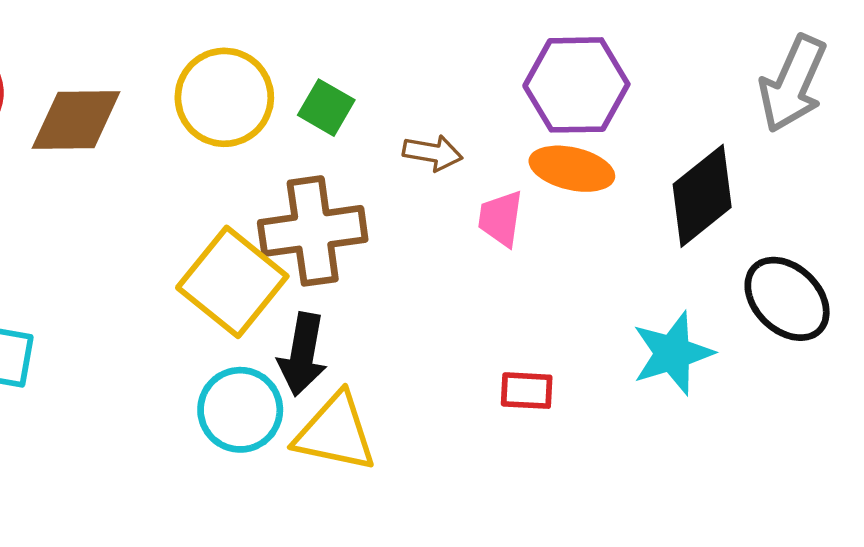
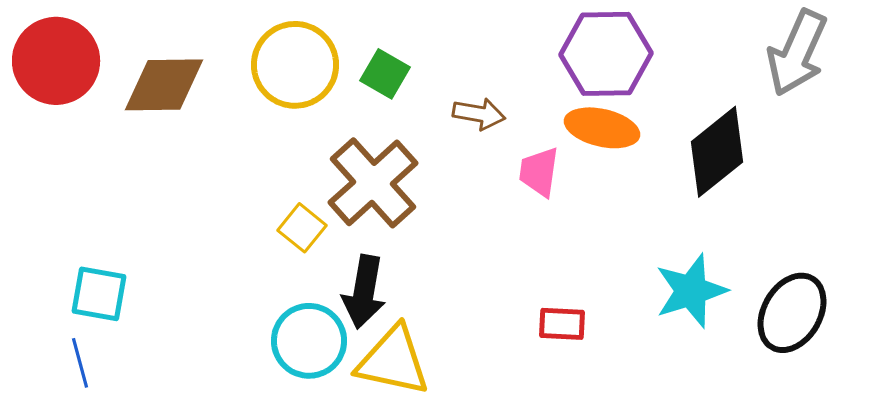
brown cross: (313, 231) -> (373, 183), turned -34
yellow square: (232, 282) -> (302, 228), size x0.5
black ellipse: (787, 299) -> (792, 313), moved, turned 76

